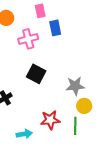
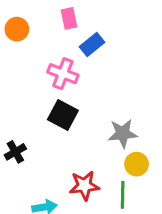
blue rectangle: (55, 28) -> (92, 44), turned 63
pink cross: (28, 39) -> (63, 74), moved, turned 36

